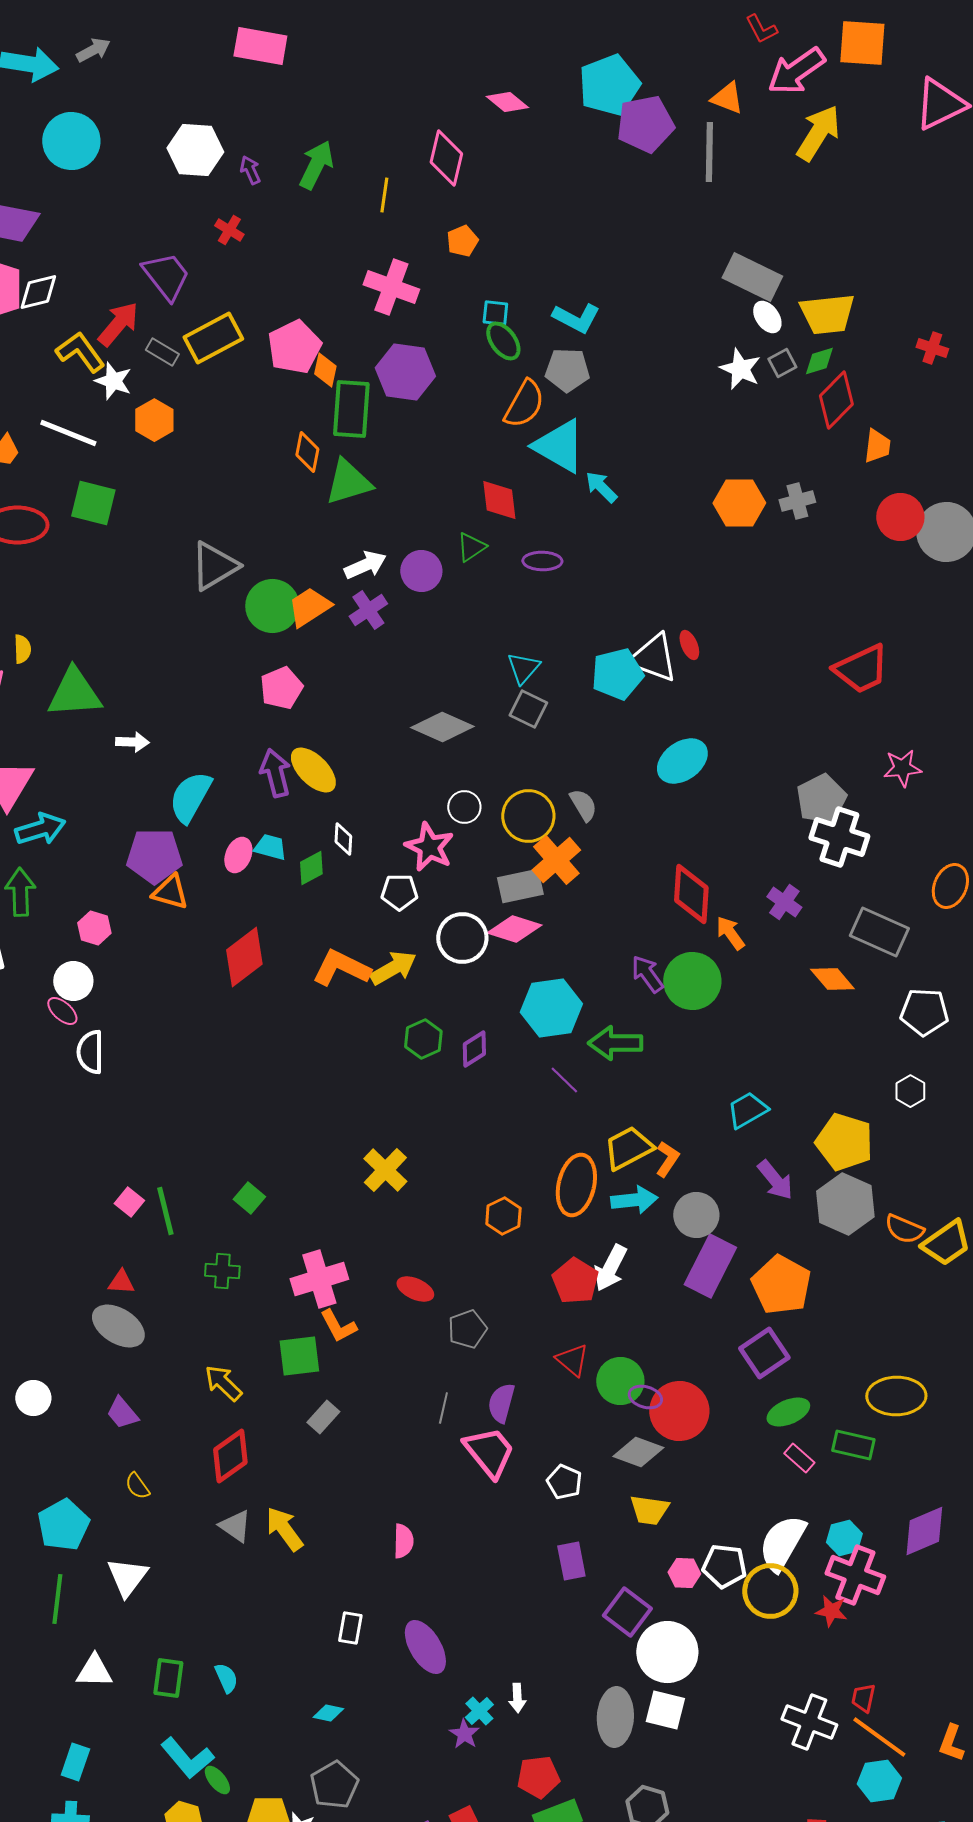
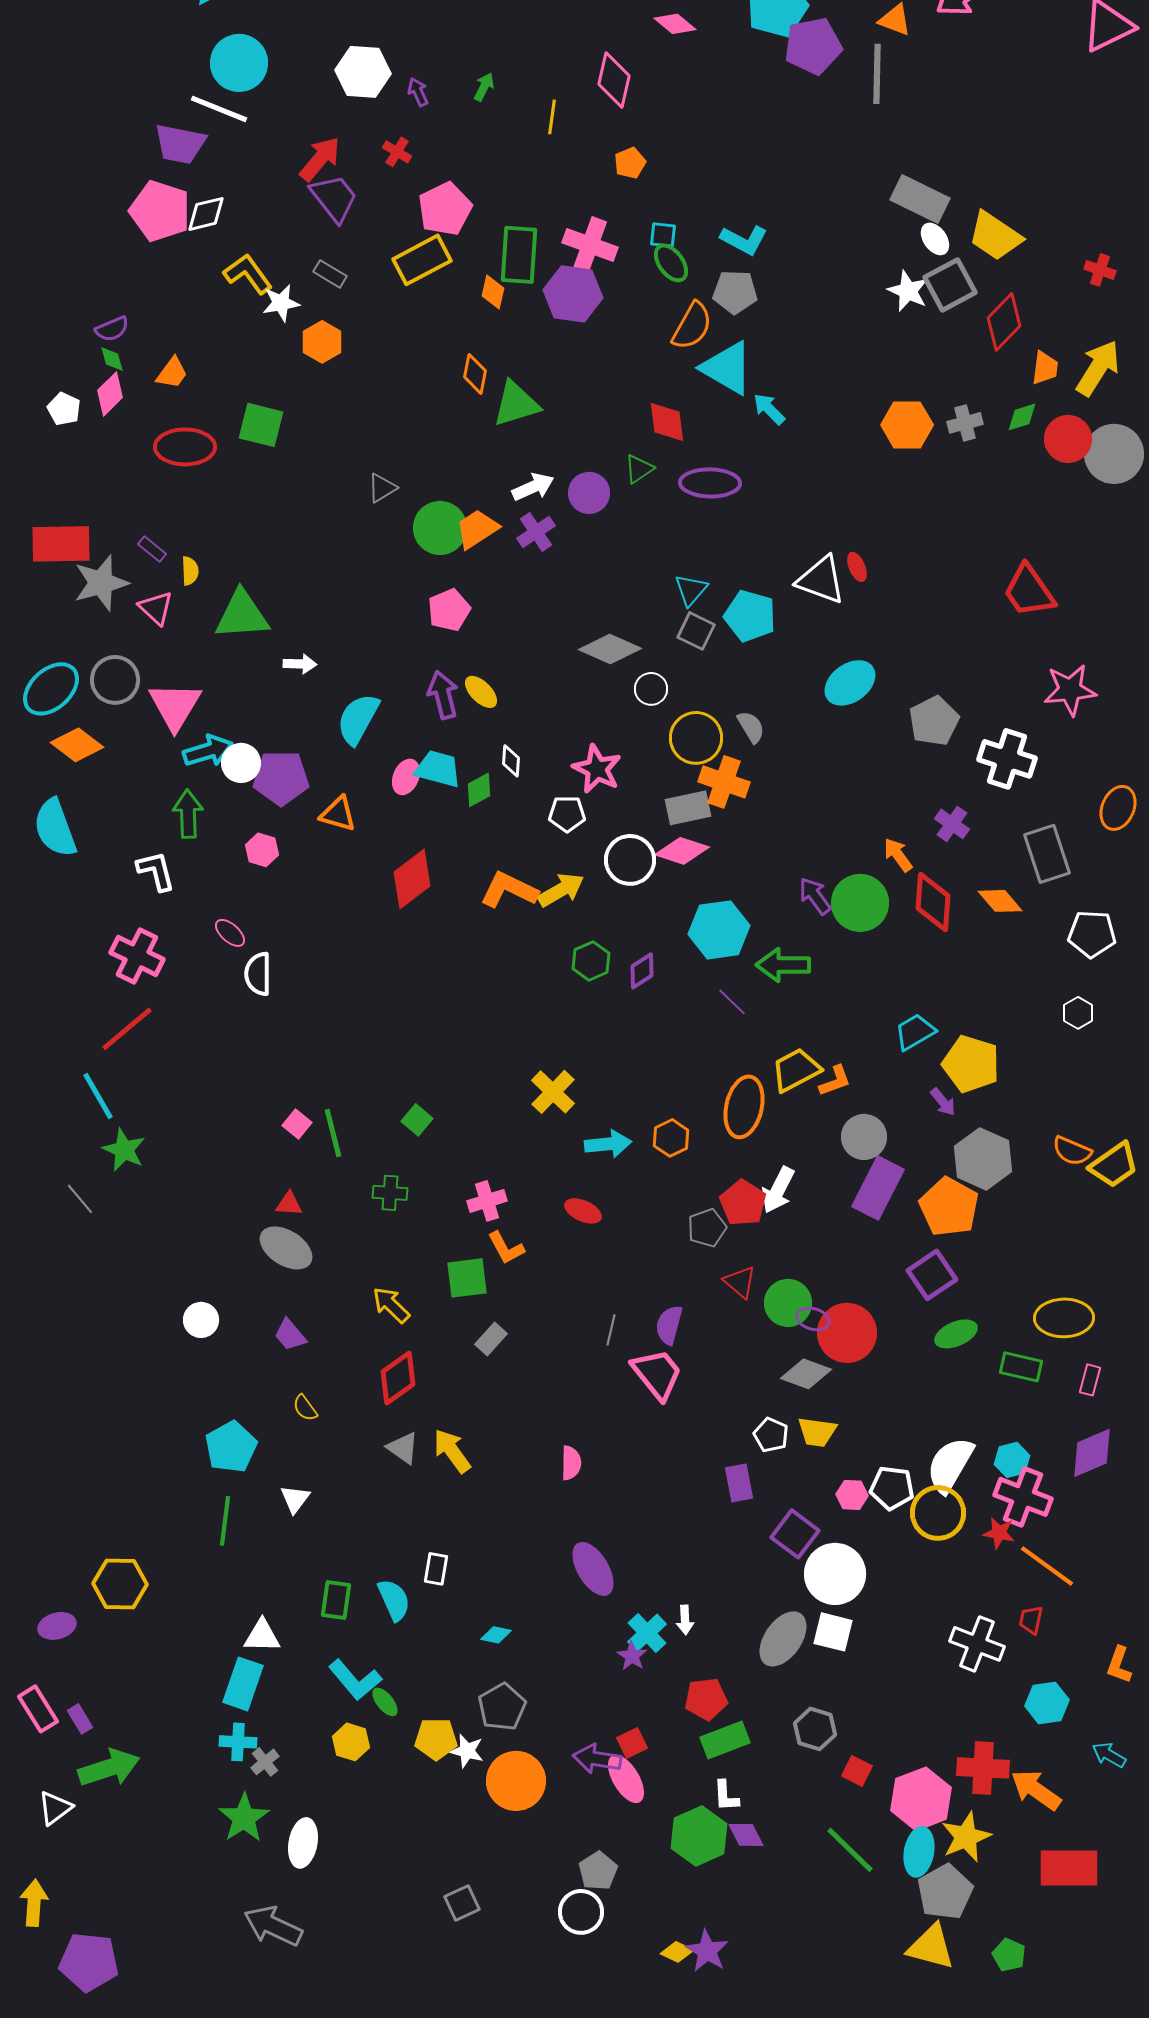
yellow arrow: (818, 133) -> (1098, 368), moved
green arrow: (316, 165) -> (484, 87), size x0.6
pink cross: (391, 287) -> (590, 245), moved
yellow trapezoid: (827, 314) -> (995, 236), turned 40
red arrow: (118, 324) -> (320, 159), moved
yellow rectangle: (213, 338) -> (422, 260), moved
pink pentagon: (294, 347) -> (445, 209), moved
green diamond: (819, 361) -> (1022, 417), moved
gray square: (782, 363) -> (950, 285), size x1.8
white star: (113, 381) -> (281, 303), turned -30
green rectangle: (351, 409) -> (519, 255), moved
white line: (68, 433) -> (219, 109), moved
purple ellipse: (542, 561) -> (710, 483), size x1.5
gray triangle: (214, 566) -> (382, 488), size x0.6
red trapezoid: (861, 669) -> (1029, 591), turned 80
cyan pentagon: (617, 674) -> (750, 616), moved, turned 30
pink star: (902, 768) -> (1070, 690), size x1.4
yellow ellipse: (313, 770) -> (481, 692), size x0.7
gray pentagon: (821, 799) -> (934, 721), moved
white circle: (464, 807) -> (651, 689), moved
cyan trapezoid: (270, 847) -> (438, 769), size x1.4
purple pentagon: (154, 856) -> (281, 778), moved
orange cross: (556, 860) -> (724, 782), turned -30
red diamond: (691, 894) -> (933, 902), moved
gray rectangle: (879, 932) -> (1047, 854), turned 48
white circle: (73, 981) -> (241, 763), moved
yellow pentagon: (844, 1142) -> (971, 1064), moved
orange L-shape: (667, 1159) -> (835, 1081), turned 36
purple arrow: (775, 1180) -> (943, 1102), size x0.7
cyan arrow: (634, 1200) -> (608, 1144), moved
gray hexagon: (845, 1204) -> (983, 1159), moved
pink cross: (319, 1279) -> (487, 1201), size x0.7
gray pentagon: (467, 1329) -> (707, 1228), moved
pink rectangle: (799, 1458) -> (1090, 1380), moved, turned 64
white pentagon: (564, 1482) -> (771, 1435), moved
white triangle: (127, 1577) -> (295, 1499), size x0.7
white rectangle: (350, 1628) -> (436, 1569), moved
white triangle: (94, 1671) -> (262, 1636), moved
cyan semicircle: (226, 1678) -> (394, 1600), size x1.4
cyan cross: (479, 1711) -> (647, 1633), size x1.4
gray ellipse: (615, 1717) -> (783, 1639), turned 32
orange line: (879, 1737) -> (1047, 1566), moved
cyan rectangle: (75, 1762) -> (243, 1684), size x1.4

